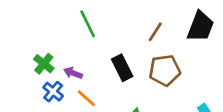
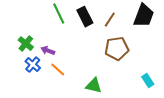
black rectangle: (122, 68) -> (85, 17), moved

